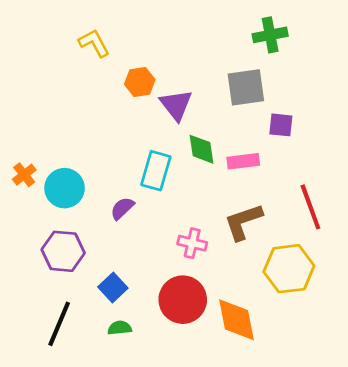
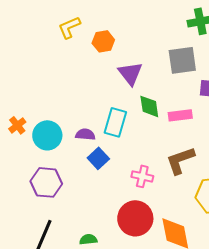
yellow L-shape: (94, 43) -> (69, 27), turned -85
orange hexagon: (140, 82) -> (103, 41), moved
purple semicircle: (122, 208) -> (85, 134), moved, turned 48
blue square: (113, 288) -> (98, 158), moved

